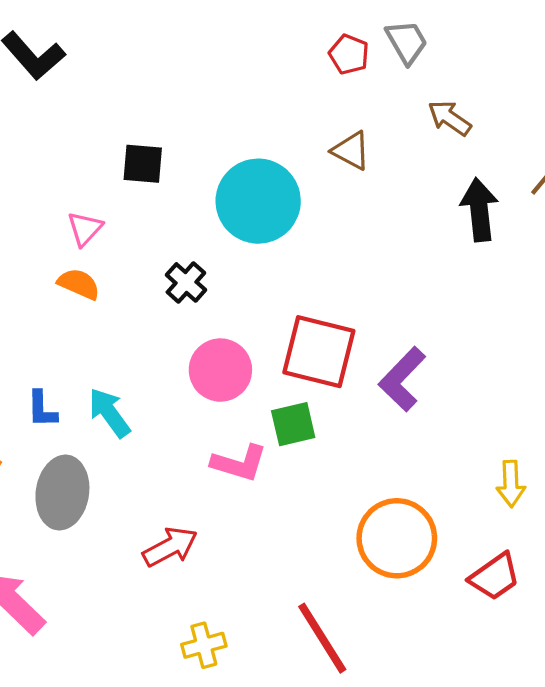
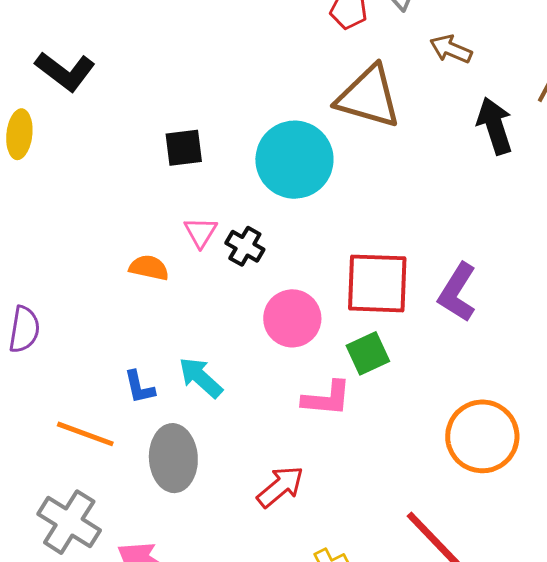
brown triangle: (351, 151) -> (369, 97), size x1.8
pink triangle: (85, 229) -> (201, 232), moved

